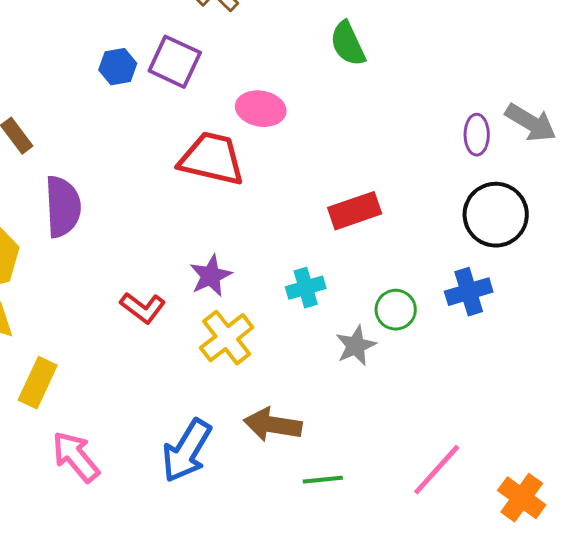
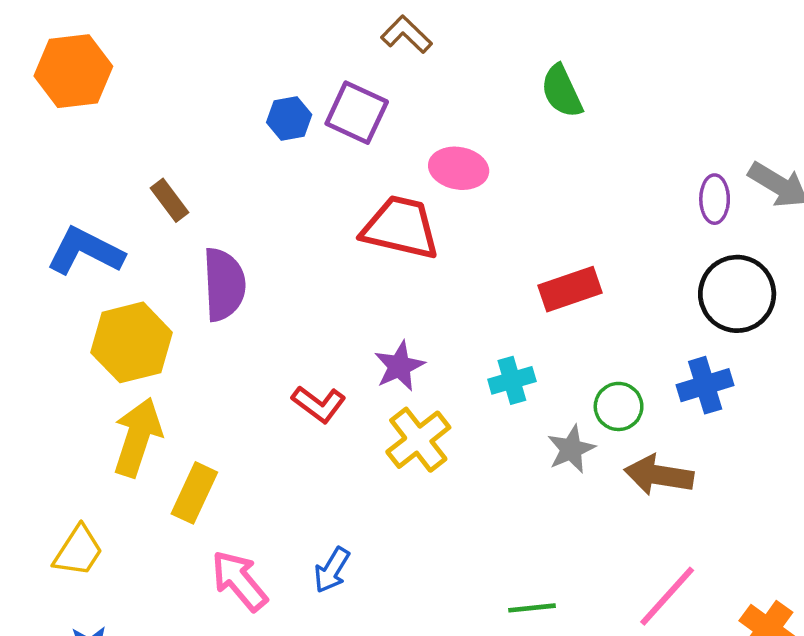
brown arrow: (273, 425) -> (659, 475), moved
blue arrow: (187, 451) -> (332, 570), moved, size x0.6

